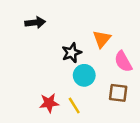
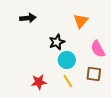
orange triangle: (102, 39) -> (81, 21), moved
yellow line: (74, 105) -> (68, 81), moved

